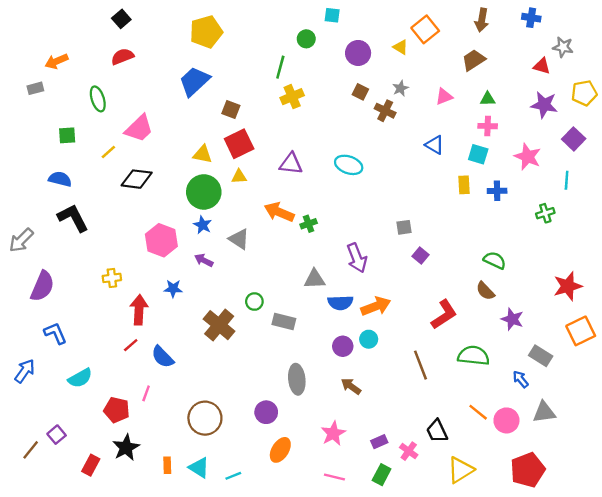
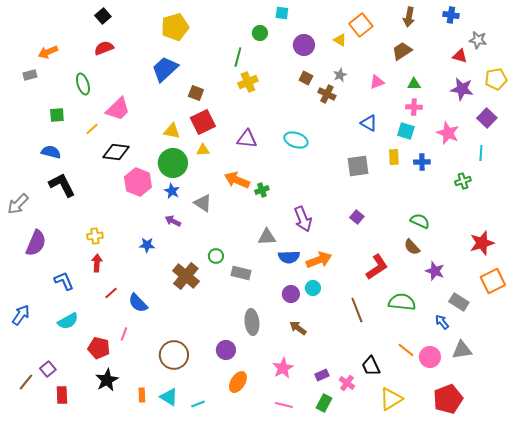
gray square: (404, 227) -> (358, 166), moved, size x1.6
pink hexagon: (161, 240) -> (138, 182), moved
red arrow: (139, 310) -> (97, 263), moved, size x0.7
blue L-shape: (55, 333) -> (64, 281), moved
red rectangle: (91, 465) -> (62, 395), moved, turned -30

